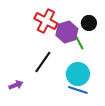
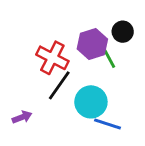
red cross: (46, 21) -> (52, 58), moved
cyan circle: (78, 74) -> (91, 102), moved

